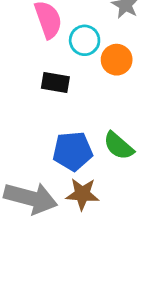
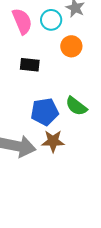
cyan circle: (85, 40) -> (51, 20), moved

